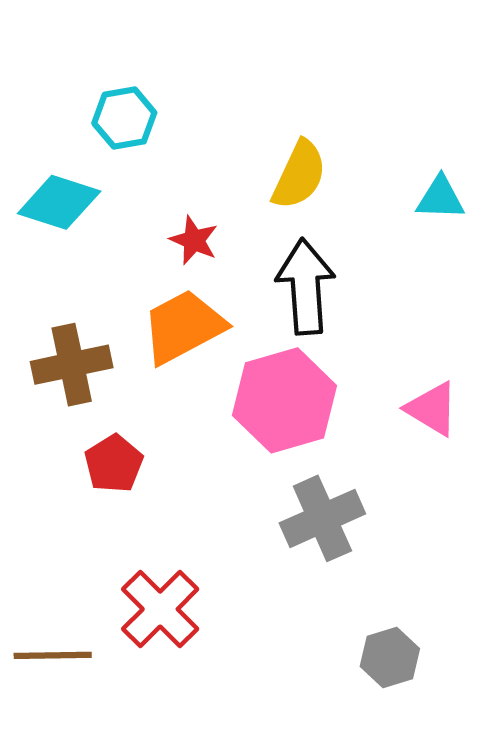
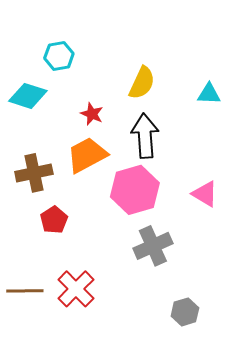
brown line: (53, 655) -> (25, 291), moved

